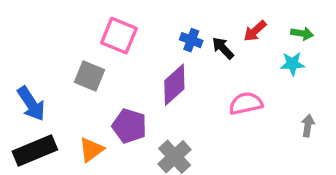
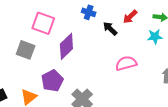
blue cross: (191, 40) -> (89, 12), moved
purple diamond: (174, 85) -> (66, 46), moved
purple pentagon: (129, 126) -> (52, 81), turned 30

